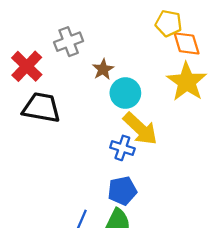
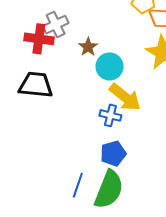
red cross: (27, 66) -> (39, 39), moved, turned -32

